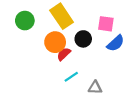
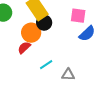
black circle: (83, 39) -> (44, 23), moved
red semicircle: (64, 54) -> (24, 48), moved

